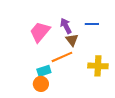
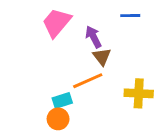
blue line: (92, 24) -> (130, 16), moved
pink trapezoid: (40, 32) -> (57, 23), moved

